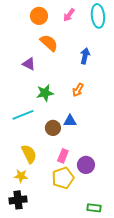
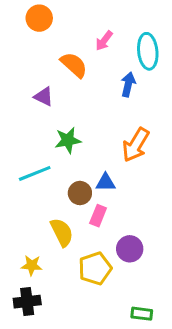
pink arrow: (69, 15) -> (104, 41), moved
orange circle: (39, 16) -> (39, 18), moved
cyan ellipse: (98, 16) -> (148, 51), moved
orange arrow: (78, 90) -> (136, 145), moved, size x1.6
yellow semicircle: (29, 154) -> (62, 232), moved
pink rectangle: (63, 156) -> (98, 216), moved

